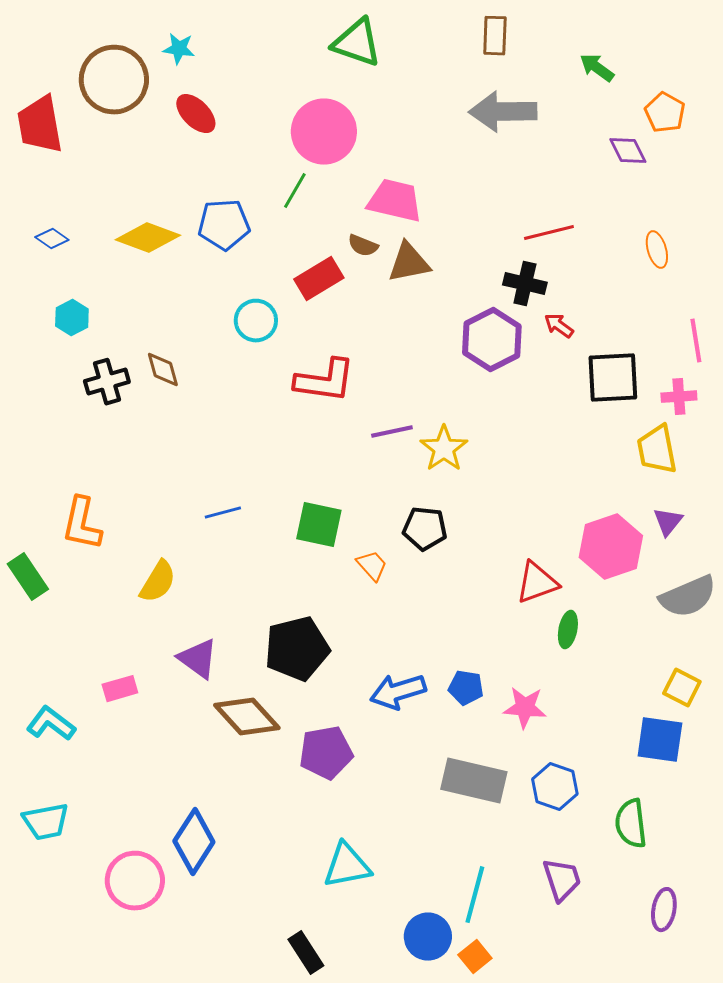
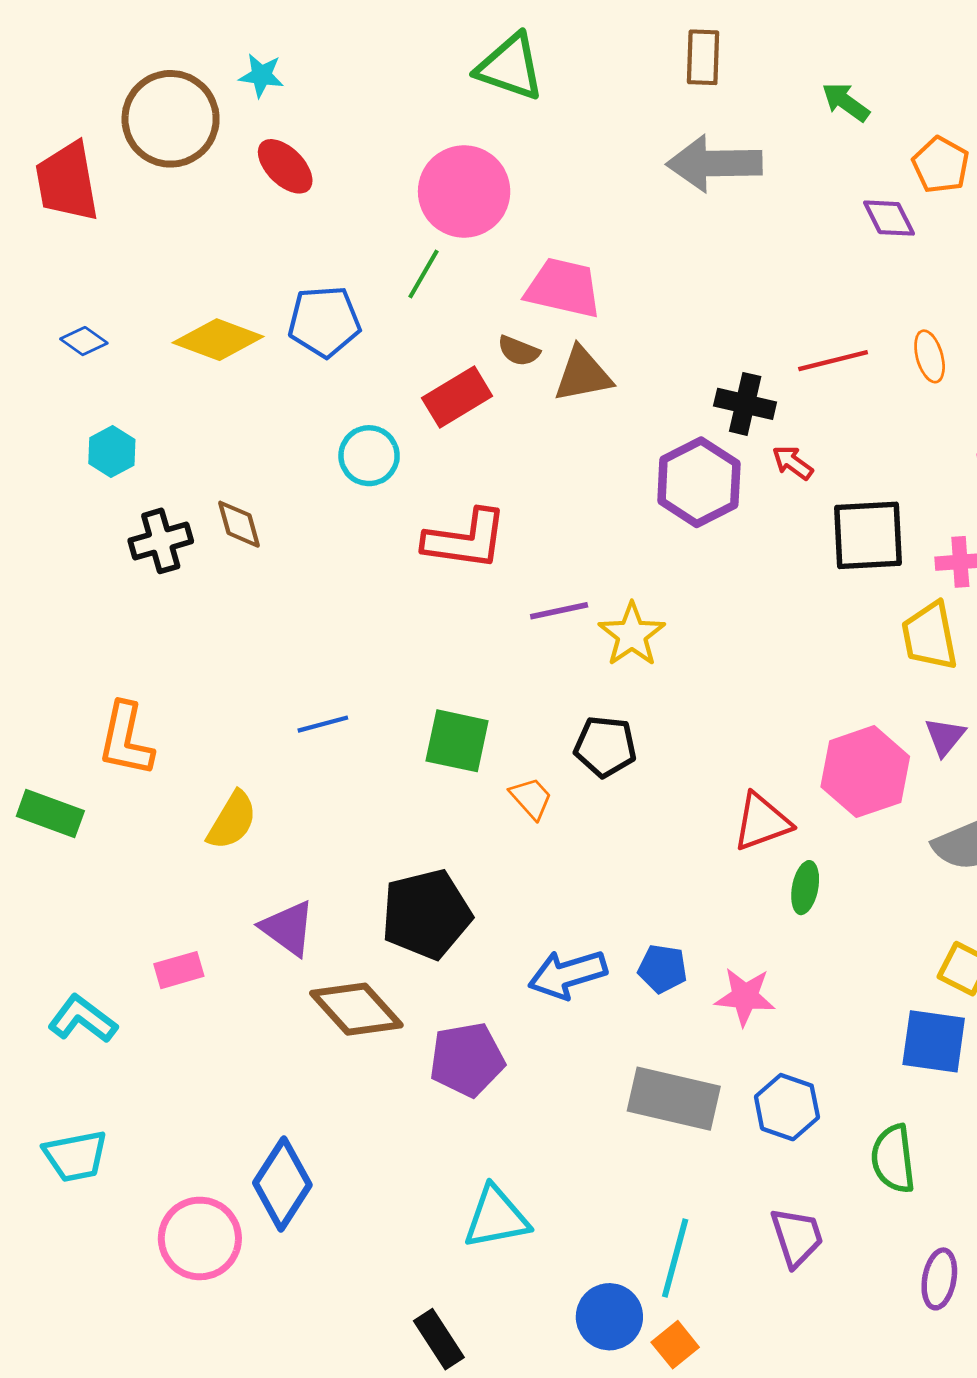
red line: (549, 233) -> (833, 361), moved
green rectangle: (28, 577) -> (50, 814), turned -36

